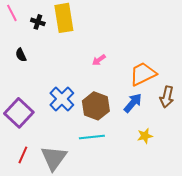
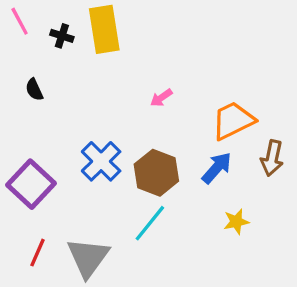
cyan line: (92, 137) -> (150, 223), turned -45

